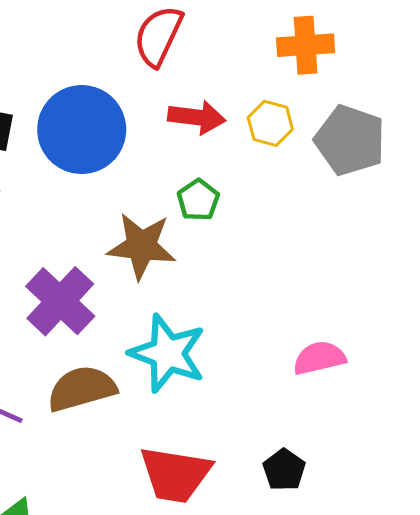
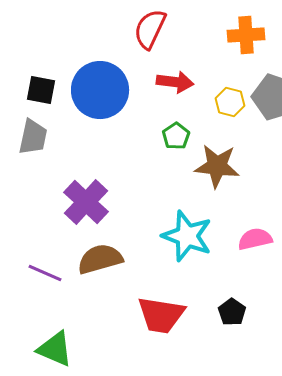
yellow hexagon: (270, 123) -> (230, 102), moved
brown star: (142, 246) -> (217, 166), moved
cyan star: (168, 353) -> (187, 236), moved

